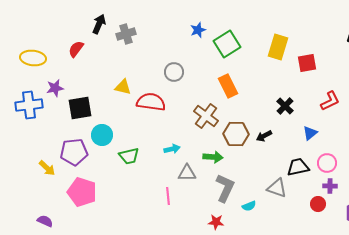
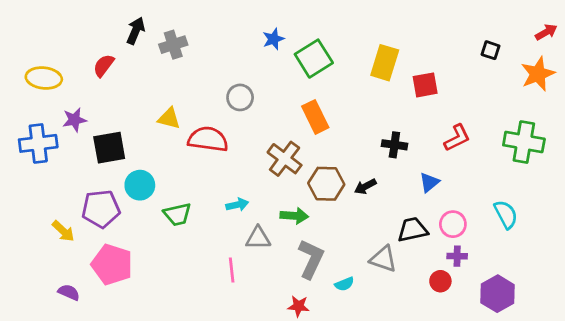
black cross: (285, 106) -> (394, 145), turned -36
purple semicircle: (45, 221) -> (69, 292), moved

